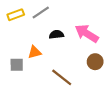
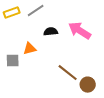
brown circle: (95, 62) -> (88, 85), moved
brown line: (62, 77) -> (68, 73), moved

